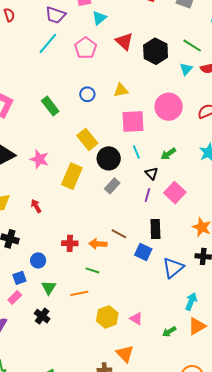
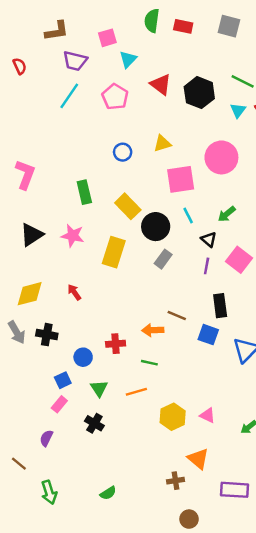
green rectangle: (50, 106) -> (84, 192), moved, turned 30
red cross: (70, 243) -> (116, 344), moved

